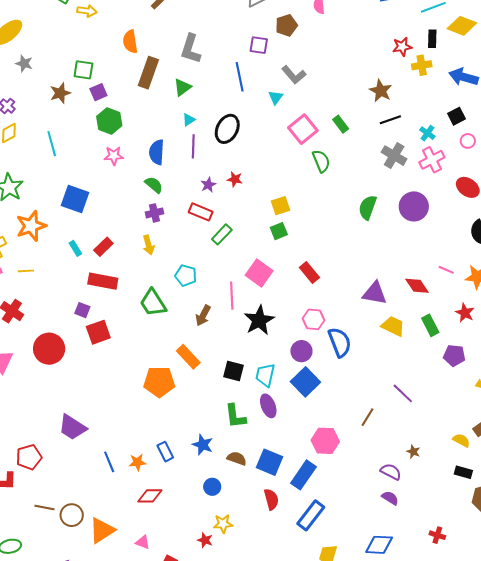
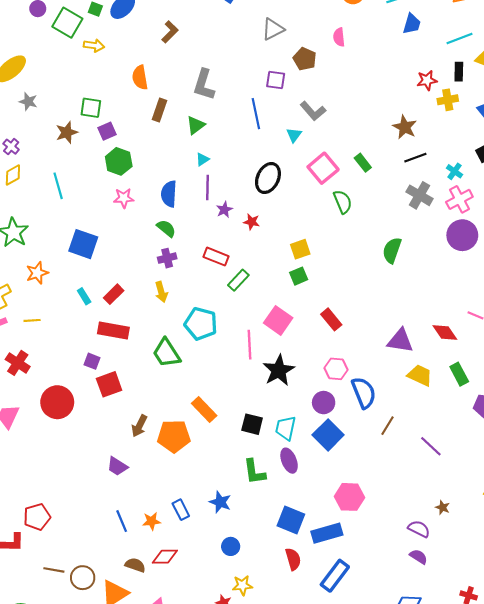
brown pentagon: (286, 25) -> (305, 59), turned -30
brown rectangle: (148, 73) -> (159, 110), size x0.7
black ellipse: (227, 129) -> (268, 178), moved
purple star: (208, 185) -> (224, 210), moved
purple circle: (414, 206) -> (462, 235), moved
orange star: (31, 226) -> (37, 273), size x0.7
cyan pentagon: (186, 275) -> (201, 324), size x1.4
brown arrow: (203, 316) -> (139, 426), moved
brown line: (368, 417) -> (388, 426), moved
purple trapezoid: (72, 427) -> (117, 466), moved, size x0.7
brown semicircle: (237, 458) -> (135, 565), moved
blue rectangle: (303, 475) -> (327, 533), turned 40

